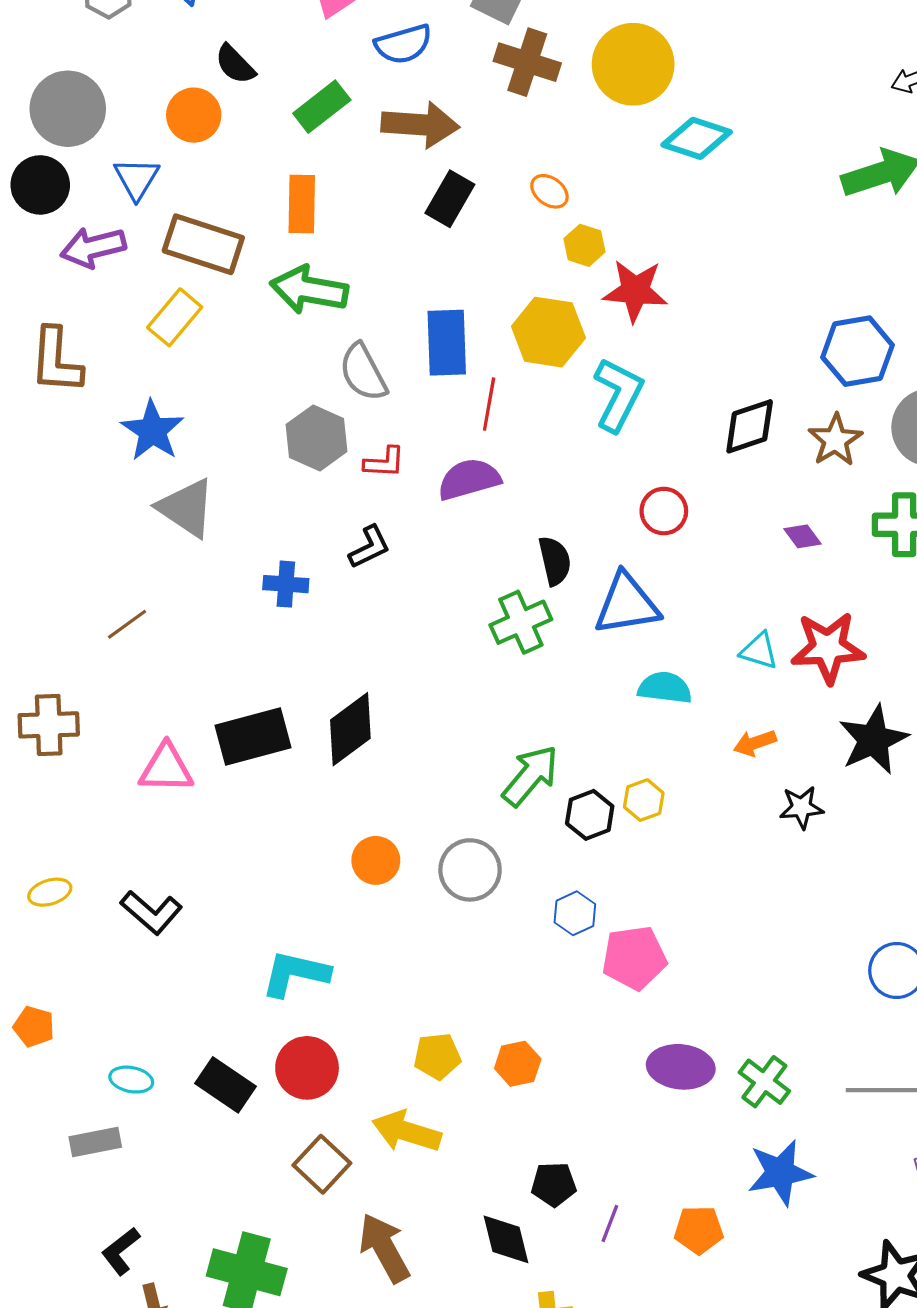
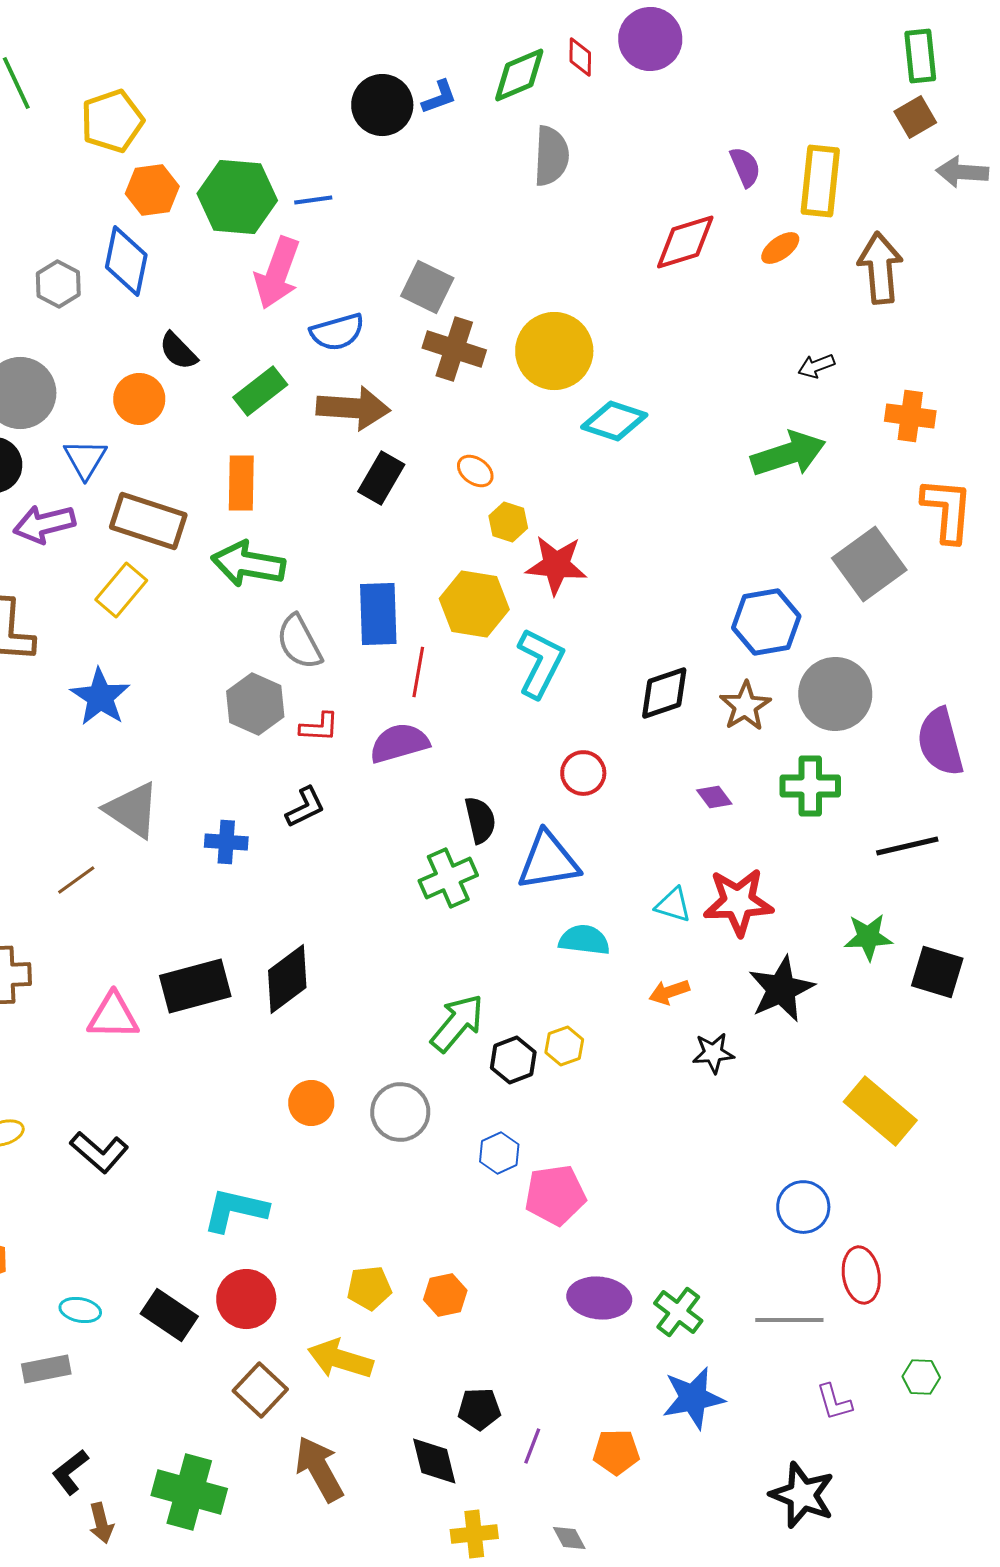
gray triangle: (186, 508) -> (132, 810), moved

